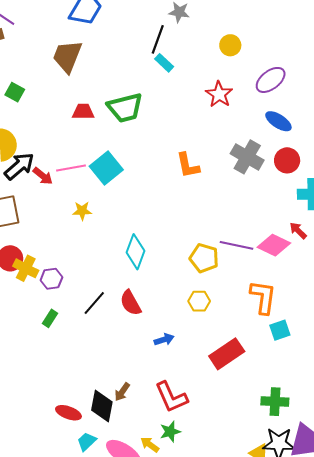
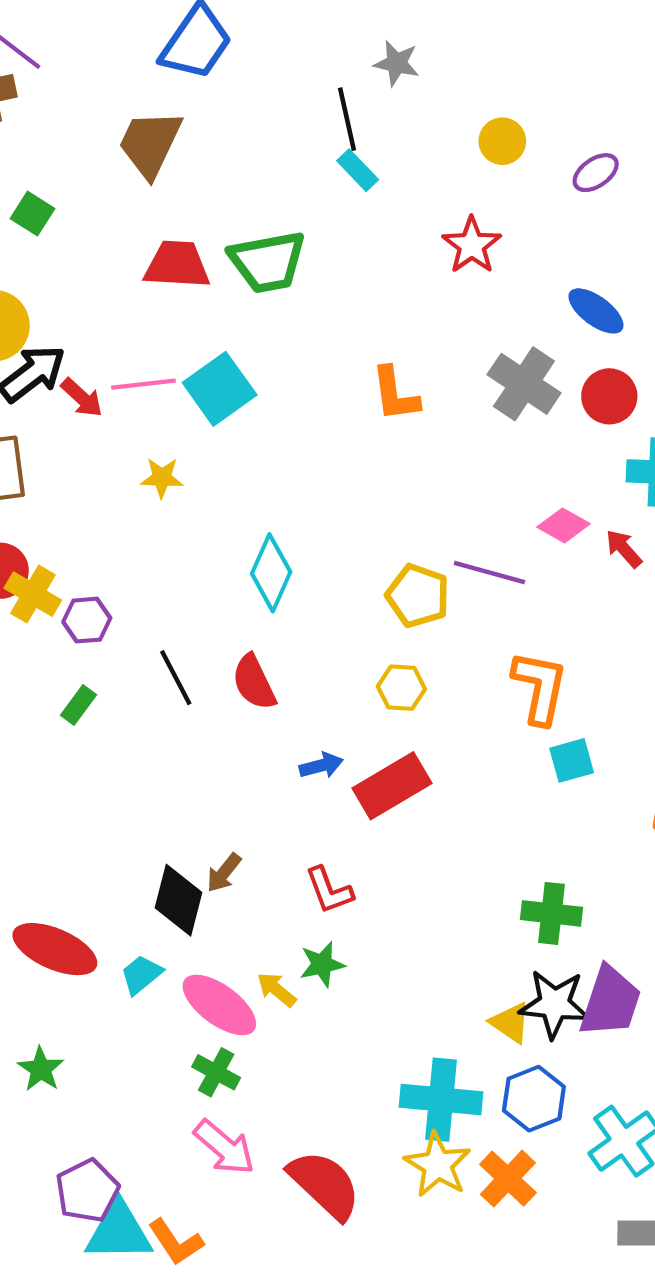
black line: (158, 39) -> (347, 119), turned -36
purple ellipse: (271, 80) -> (596, 173), moved, size x0.7
red trapezoid: (83, 112) -> (177, 265), size x1.4
pink diamond: (274, 245) -> (563, 525), moved, size x0.7
black line: (94, 303) -> (176, 678), turned -72
red rectangle: (227, 354) -> (392, 786), moved
red L-shape: (171, 397) -> (329, 890), size x0.7
red ellipse: (68, 413) -> (55, 949), moved, size x1.5

